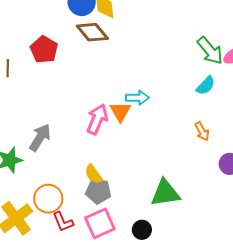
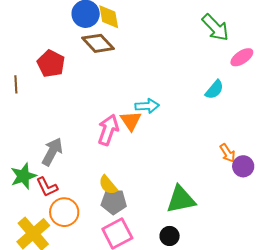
green arrow: (210, 51) -> (215, 28), moved
orange arrow: (202, 132) -> (228, 153), moved
red L-shape: (63, 222) -> (47, 187), moved
black circle: (142, 230) -> (170, 236), moved

